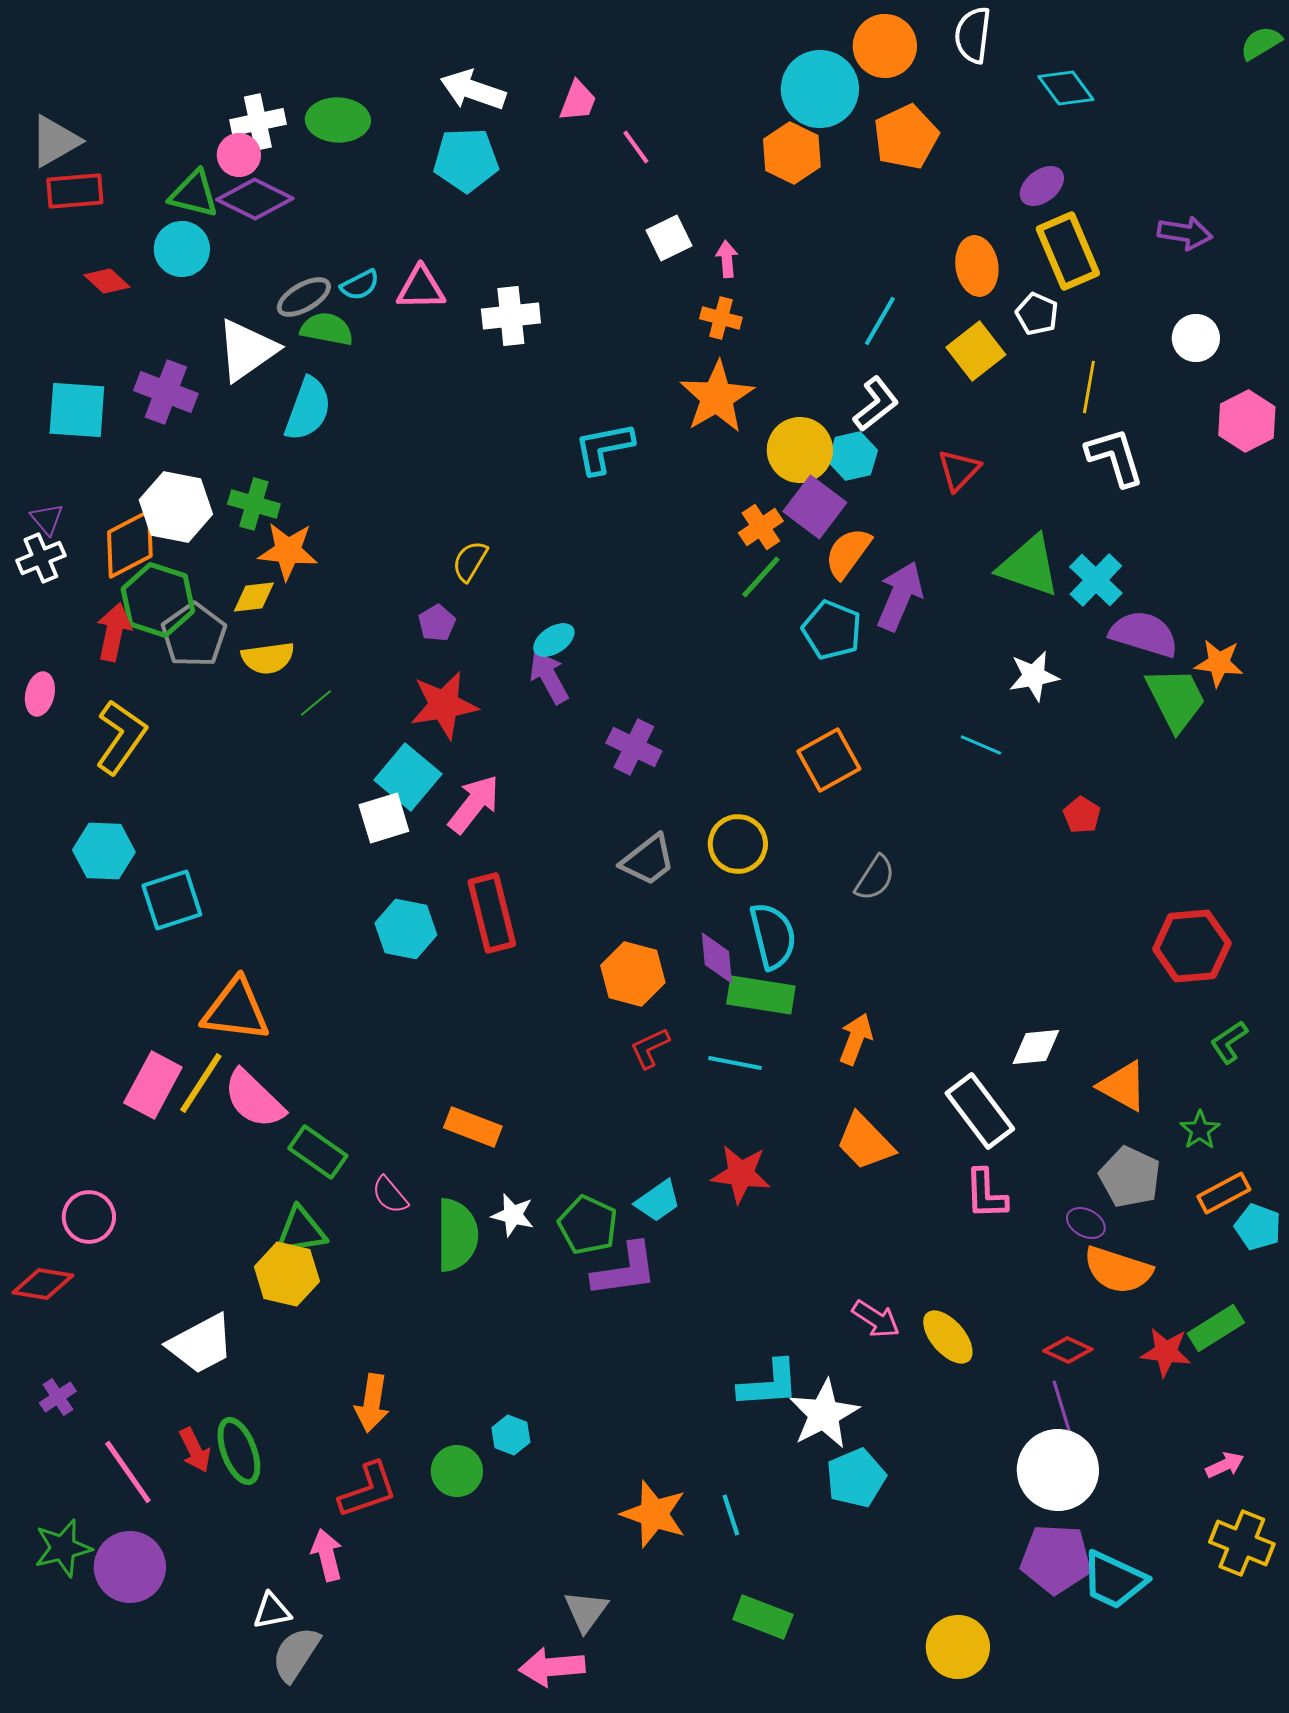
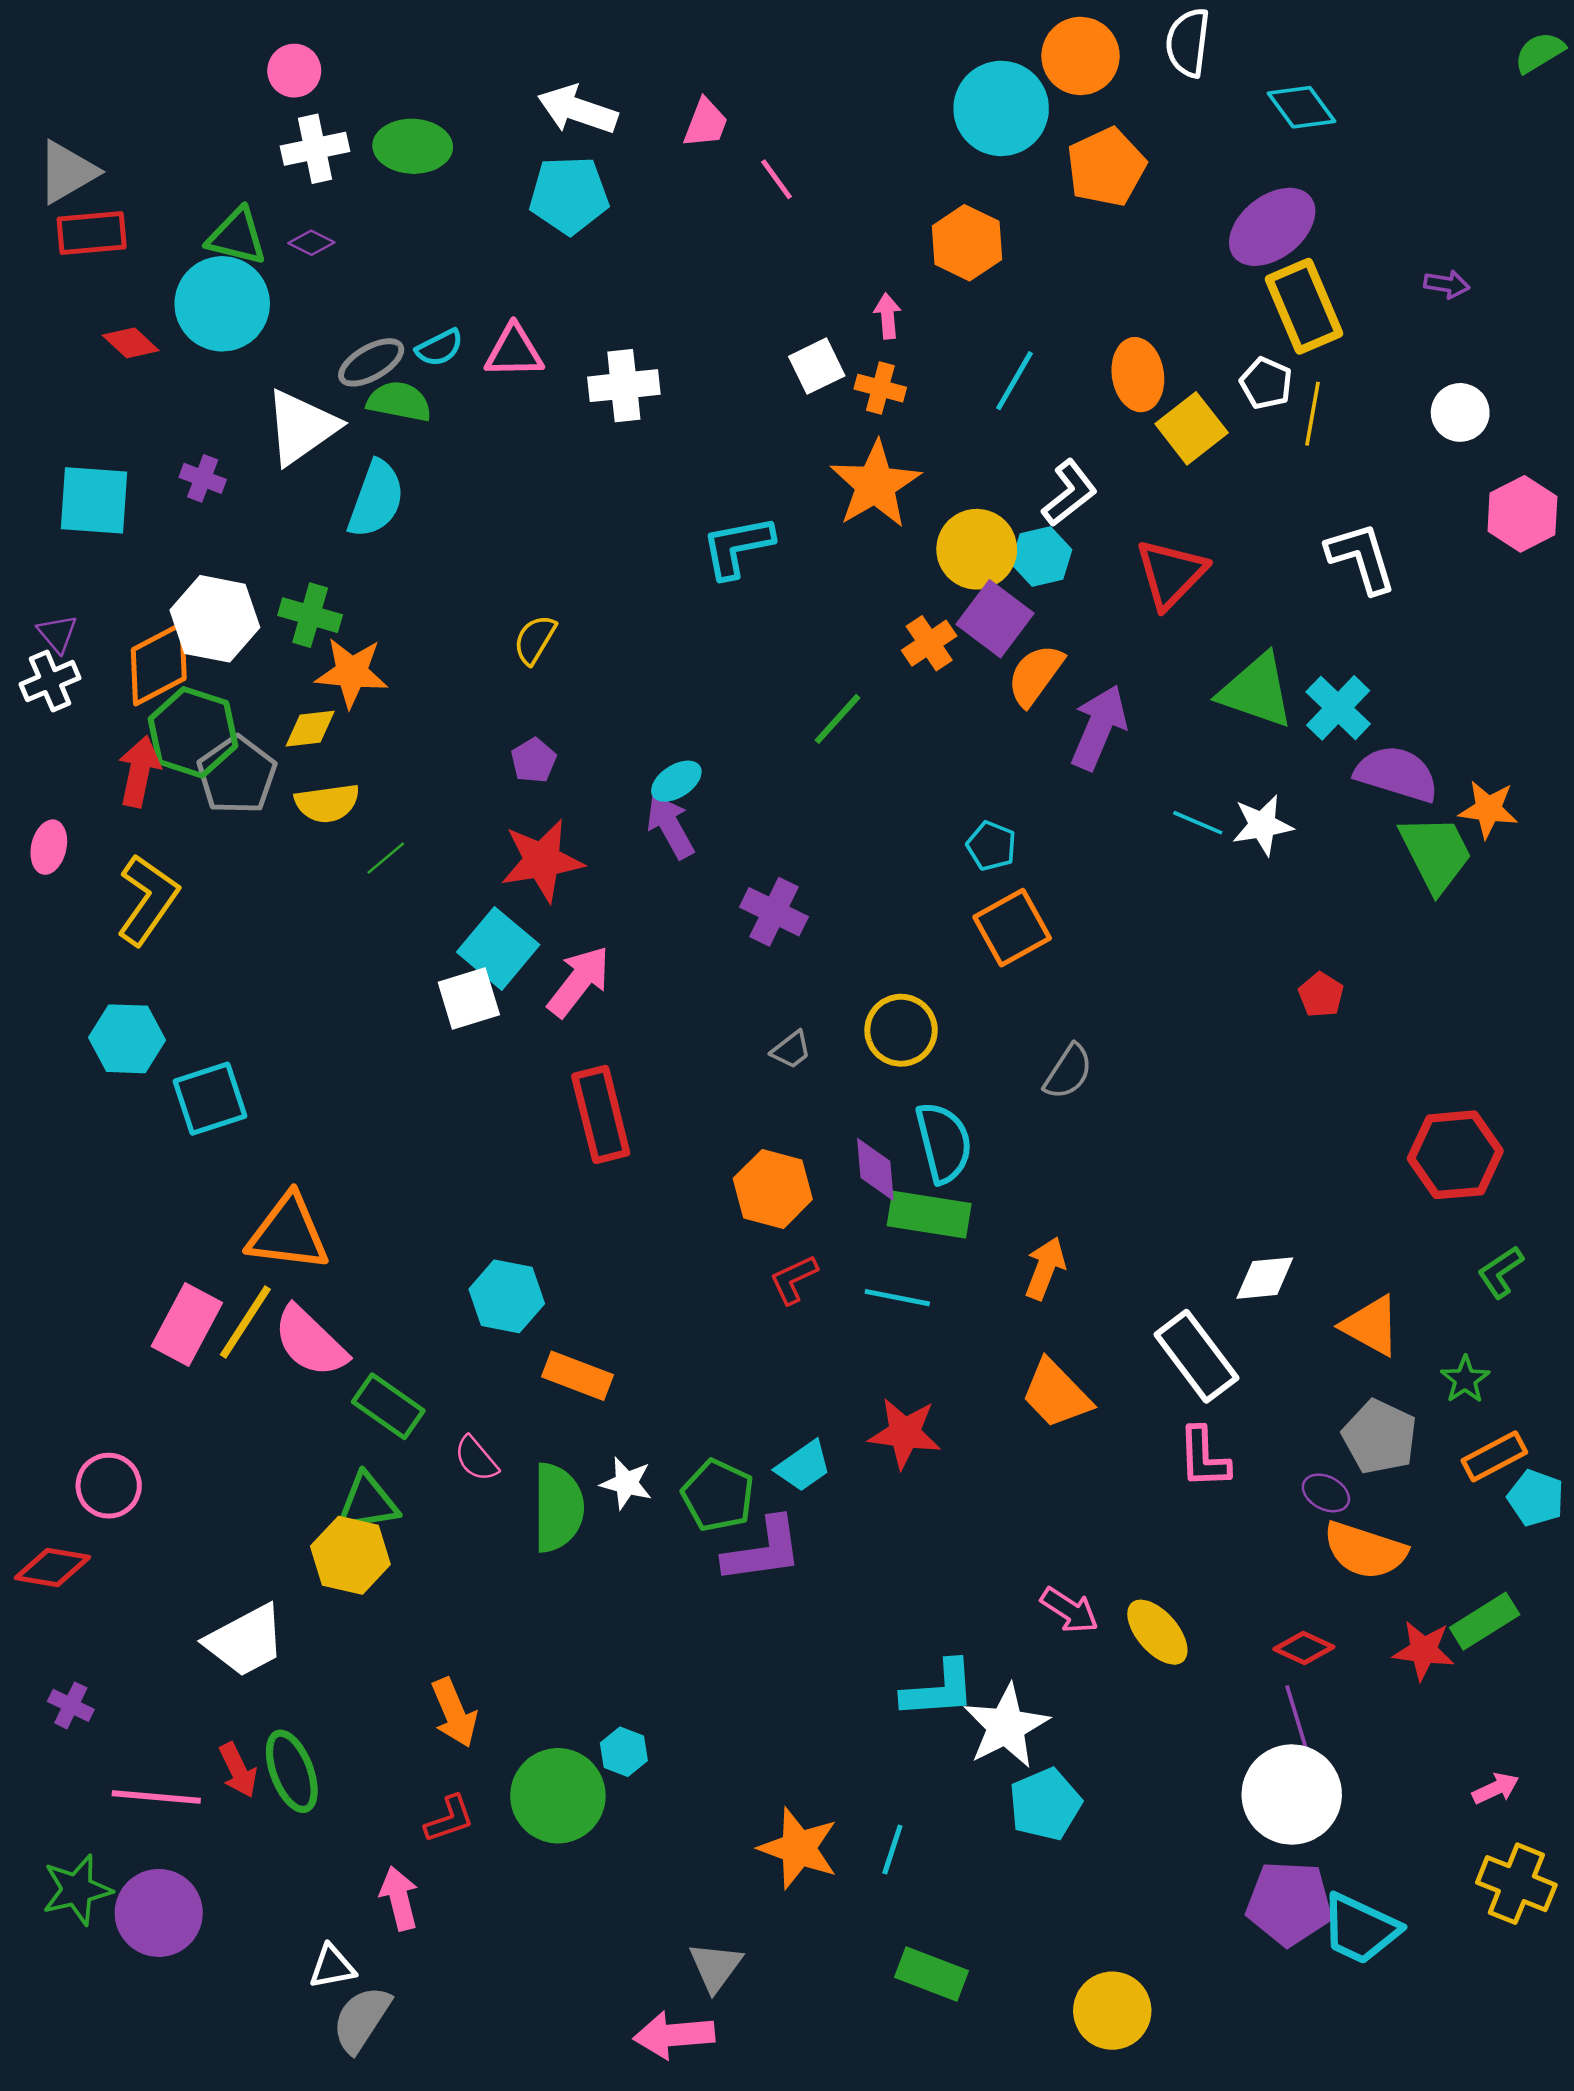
orange hexagon: (792, 153) -> (967, 243), moved
pink circle: (239, 155) -> (294, 71), moved
purple ellipse: (1042, 186) -> (1272, 227), size x1.6
purple diamond: (255, 199) -> (311, 243), size x0.5
purple arrow: (1185, 233) -> (1447, 284), size x0.7
white square: (669, 238) -> (817, 366), moved
cyan circle: (182, 249) -> (222, 304), size x1.4
orange ellipse: (977, 266) -> (1138, 375), moved
cyan line: (880, 321) -> (1015, 381), moved
yellow line: (1089, 387) -> (1312, 414), moved
purple cross: (166, 392) -> (203, 478), size x0.6
red triangle: (959, 470) -> (1171, 574), size x1.4
yellow semicircle: (470, 561) -> (535, 640), moved
green line: (761, 577) -> (838, 719), moved
cyan pentagon: (832, 630) -> (991, 846), moved, size x0.7
cyan line: (981, 745) -> (1198, 823), moved
gray trapezoid: (648, 860) -> (791, 1050), size x0.6
cyan hexagon: (406, 929) -> (507, 1296), moved
purple cross: (58, 1397) -> (71, 1705), turned -30
orange arrow: (372, 1403) -> (454, 1713), turned -32
green circle: (457, 1471) -> (558, 1796), size x1.5
pink line: (128, 1472) -> (156, 1797), turned -50
red L-shape: (368, 1490) -> (449, 1819), size x0.7
cyan line: (731, 1515) -> (892, 1849), turned 36
yellow circle: (958, 1647) -> (1112, 2011), moved

